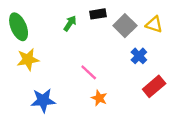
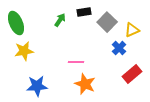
yellow triangle: (154, 24) -> (132, 30), moved, turned -42
pink line: (89, 72) -> (76, 62), turned -42
orange star: (99, 98) -> (85, 84), size x1.5

